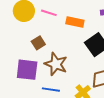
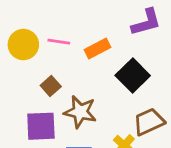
orange rectangle: (75, 22) -> (97, 49), turned -30

